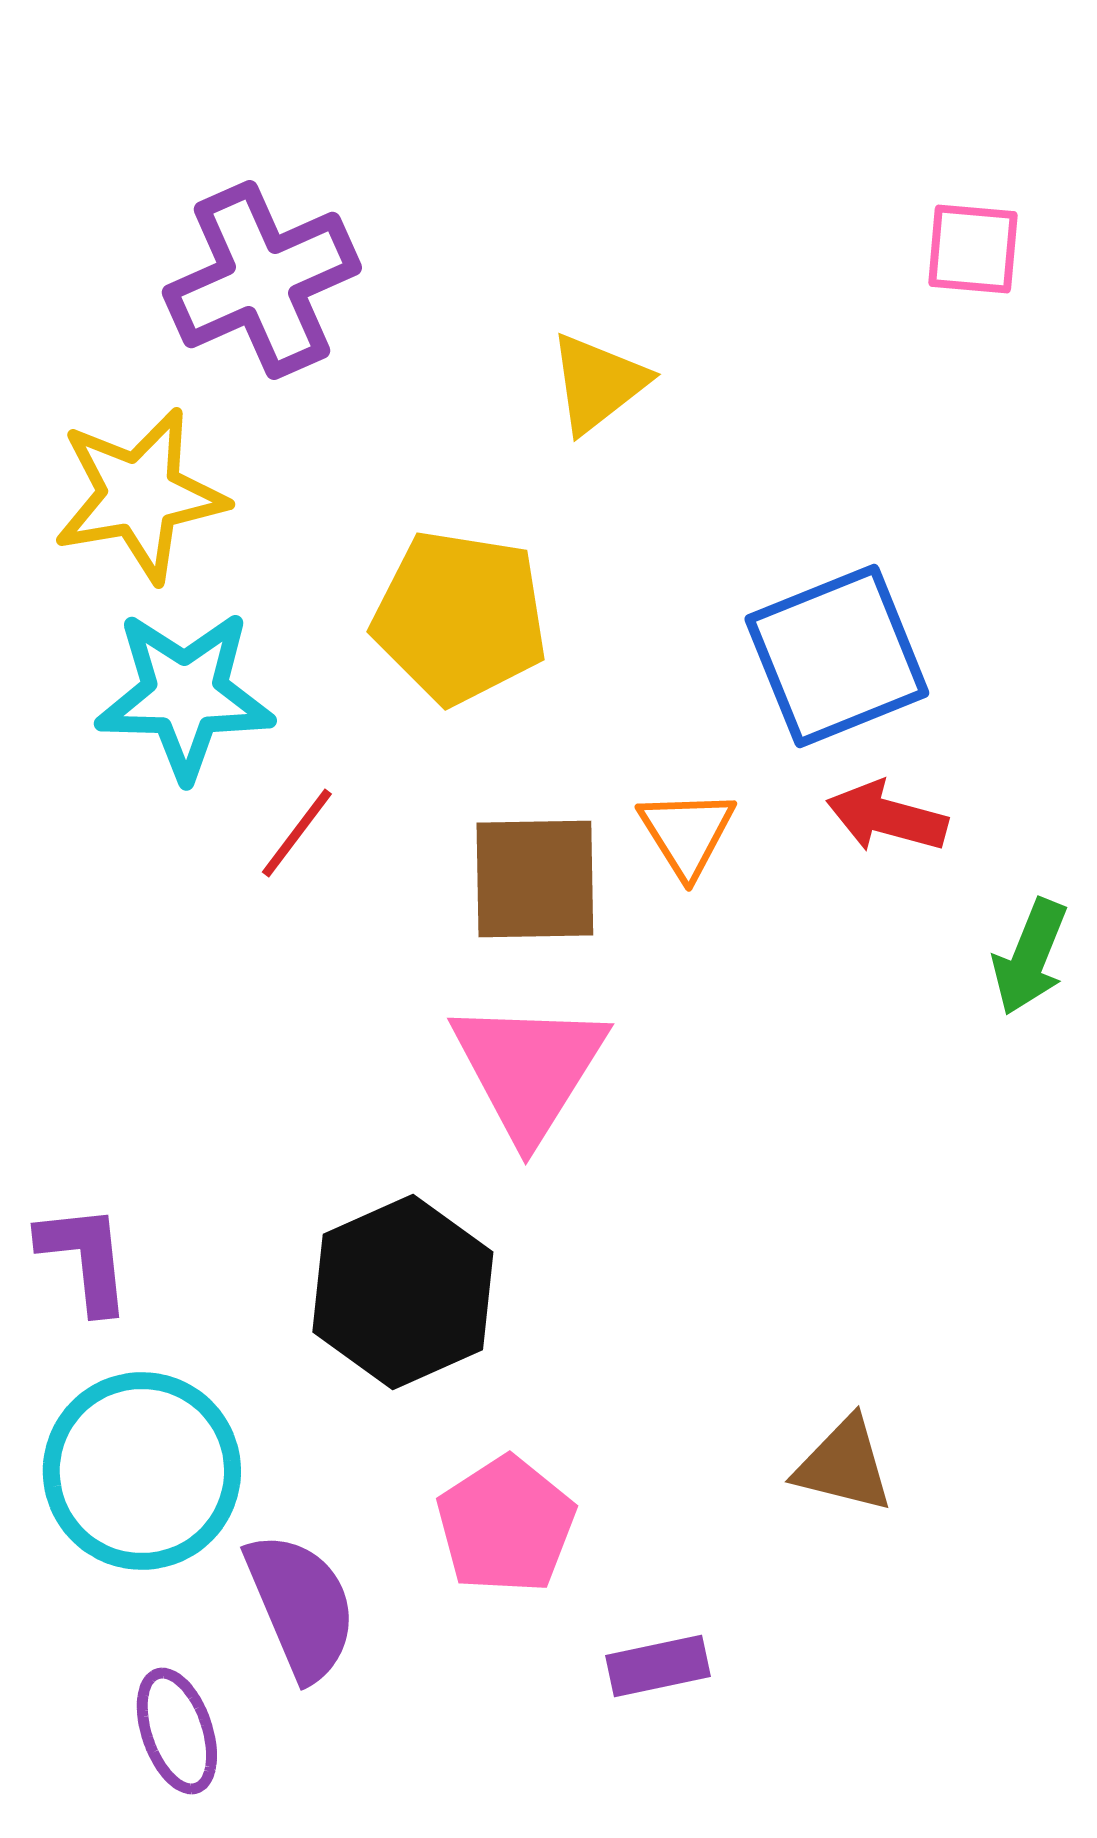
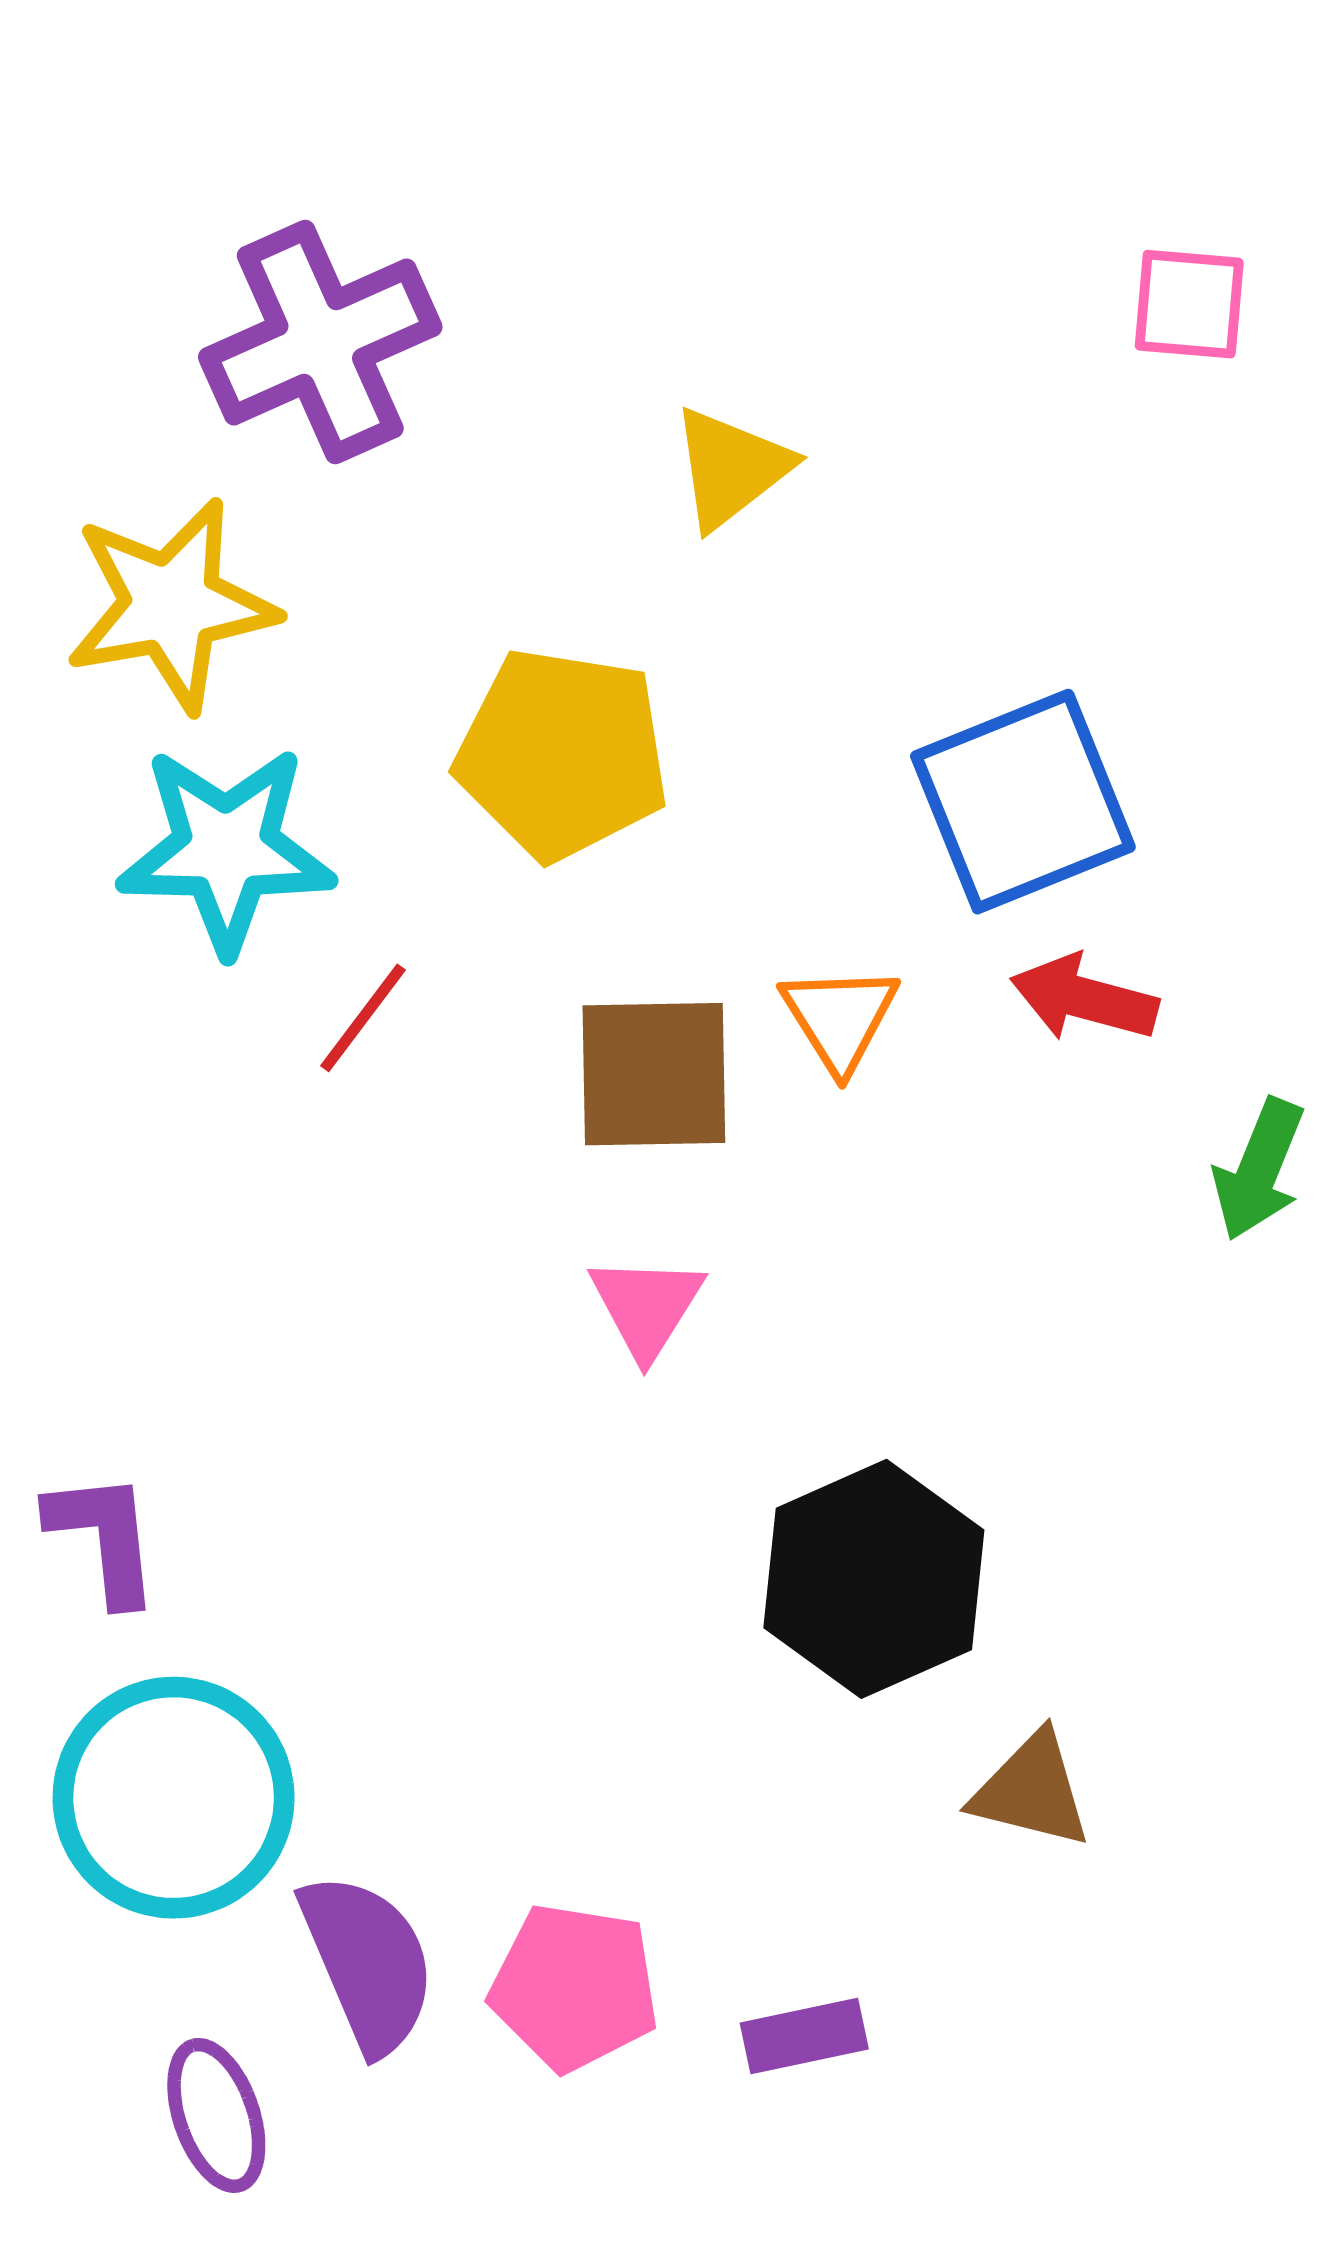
pink triangle: (529, 1069) -> (647, 1306), size x0.6
black hexagon: (403, 1292) -> (874, 1579), moved
pink pentagon: (506, 1525) -> (574, 1987), moved, turned -30

